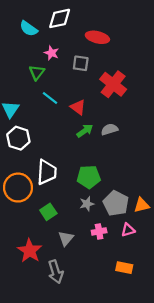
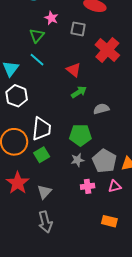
cyan line: (50, 98) -> (37, 60), moved
gray semicircle: (109, 129) -> (101, 109), moved
green square: (48, 212) -> (42, 155), moved
gray triangle: (66, 238) -> (44, 192), moved
red star: (30, 251) -> (18, 183), moved

